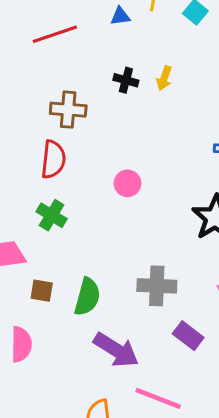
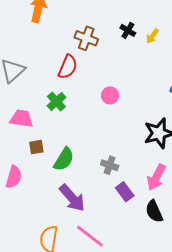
gray cross: (157, 286) -> (110, 165), size x0.7
brown square: (42, 291) -> (36, 147), turned -35
purple rectangle: (188, 336) -> (125, 192), moved

